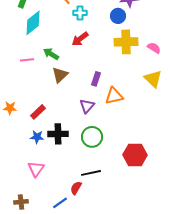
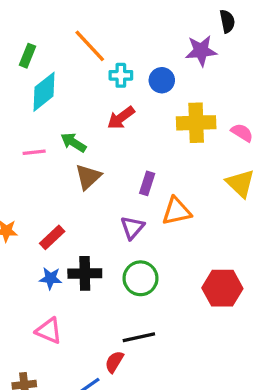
blue circle: (118, 16) -> (162, 80), moved
red hexagon: (135, 155) -> (222, 288), moved
pink triangle: (36, 169) -> (49, 331), turned -42

